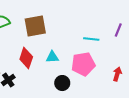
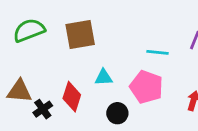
red diamond: (26, 58) -> (72, 97), moved
pink pentagon: (83, 64) -> (146, 87), turned 30

